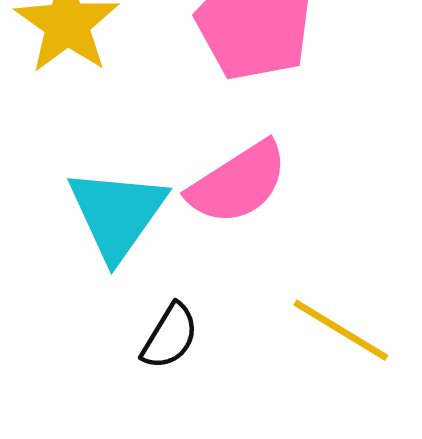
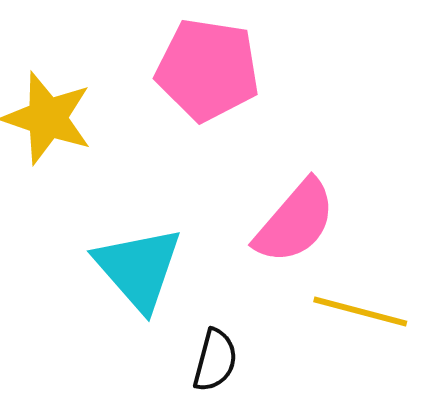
pink semicircle: (238, 183) -> (295, 222), moved

